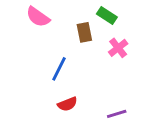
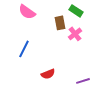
pink cross: (118, 48) -> (75, 34), moved
blue line: (59, 69) -> (24, 49), moved

